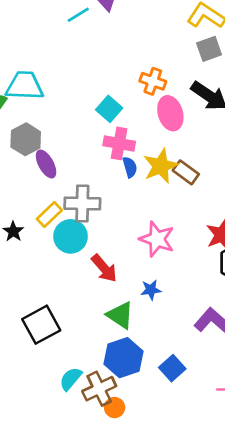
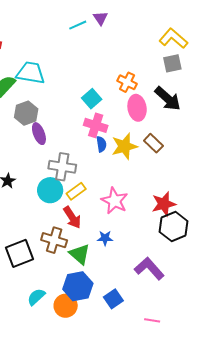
brown rectangle: (186, 172) -> (153, 143), moved
yellow rectangle: (49, 215) -> (76, 191), moved
brown cross: (99, 389) -> (54, 240), moved, turned 35
orange circle: (115, 408) -> (66, 306), moved, size x1.5

